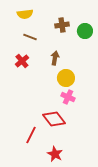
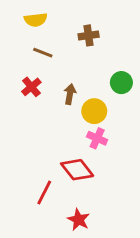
green circle: (85, 31) -> (121, 83), moved
brown arrow: (55, 58) -> (70, 94), moved

